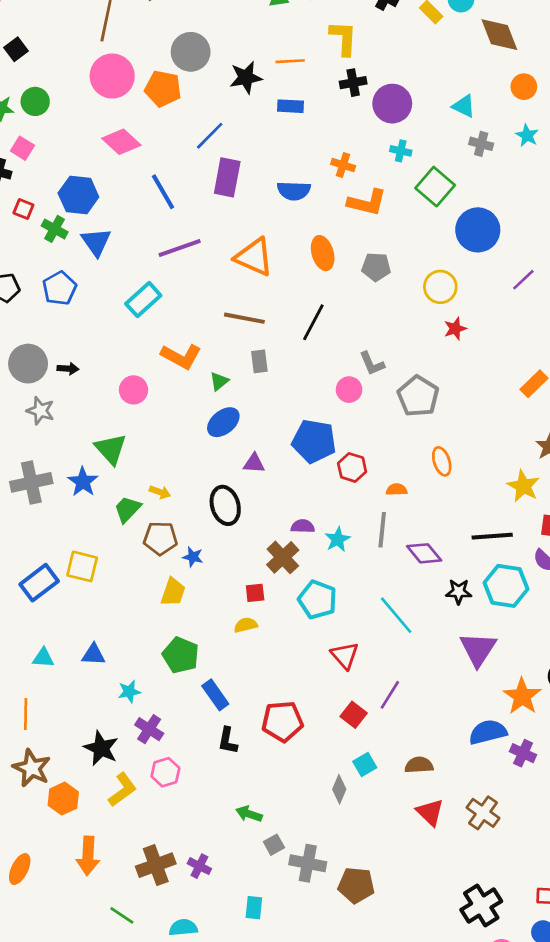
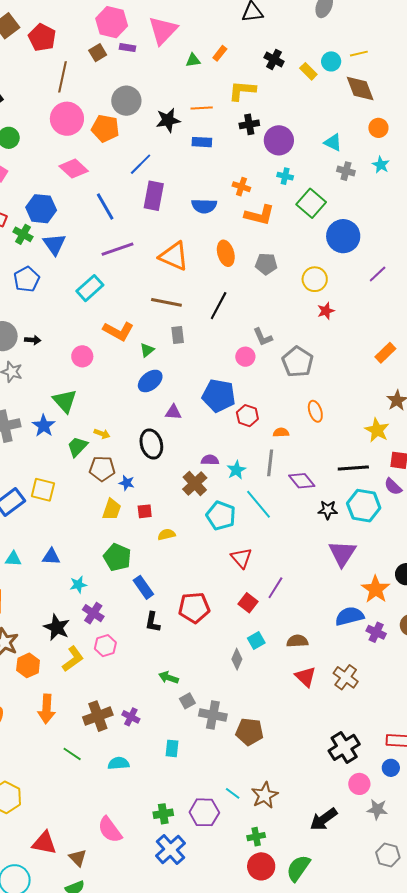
yellow L-shape: (343, 38) -> (242, 91), turned -88
red square: (255, 593) -> (145, 511), moved
cyan line: (396, 615) -> (259, 504), moved

